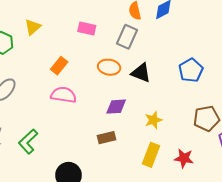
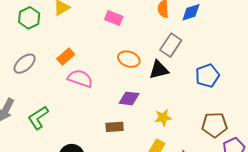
gray rectangle: (127, 37) -> (171, 45), moved
orange rectangle: (59, 66) -> (66, 57), moved
black triangle: (141, 73) -> (159, 70), turned -45

